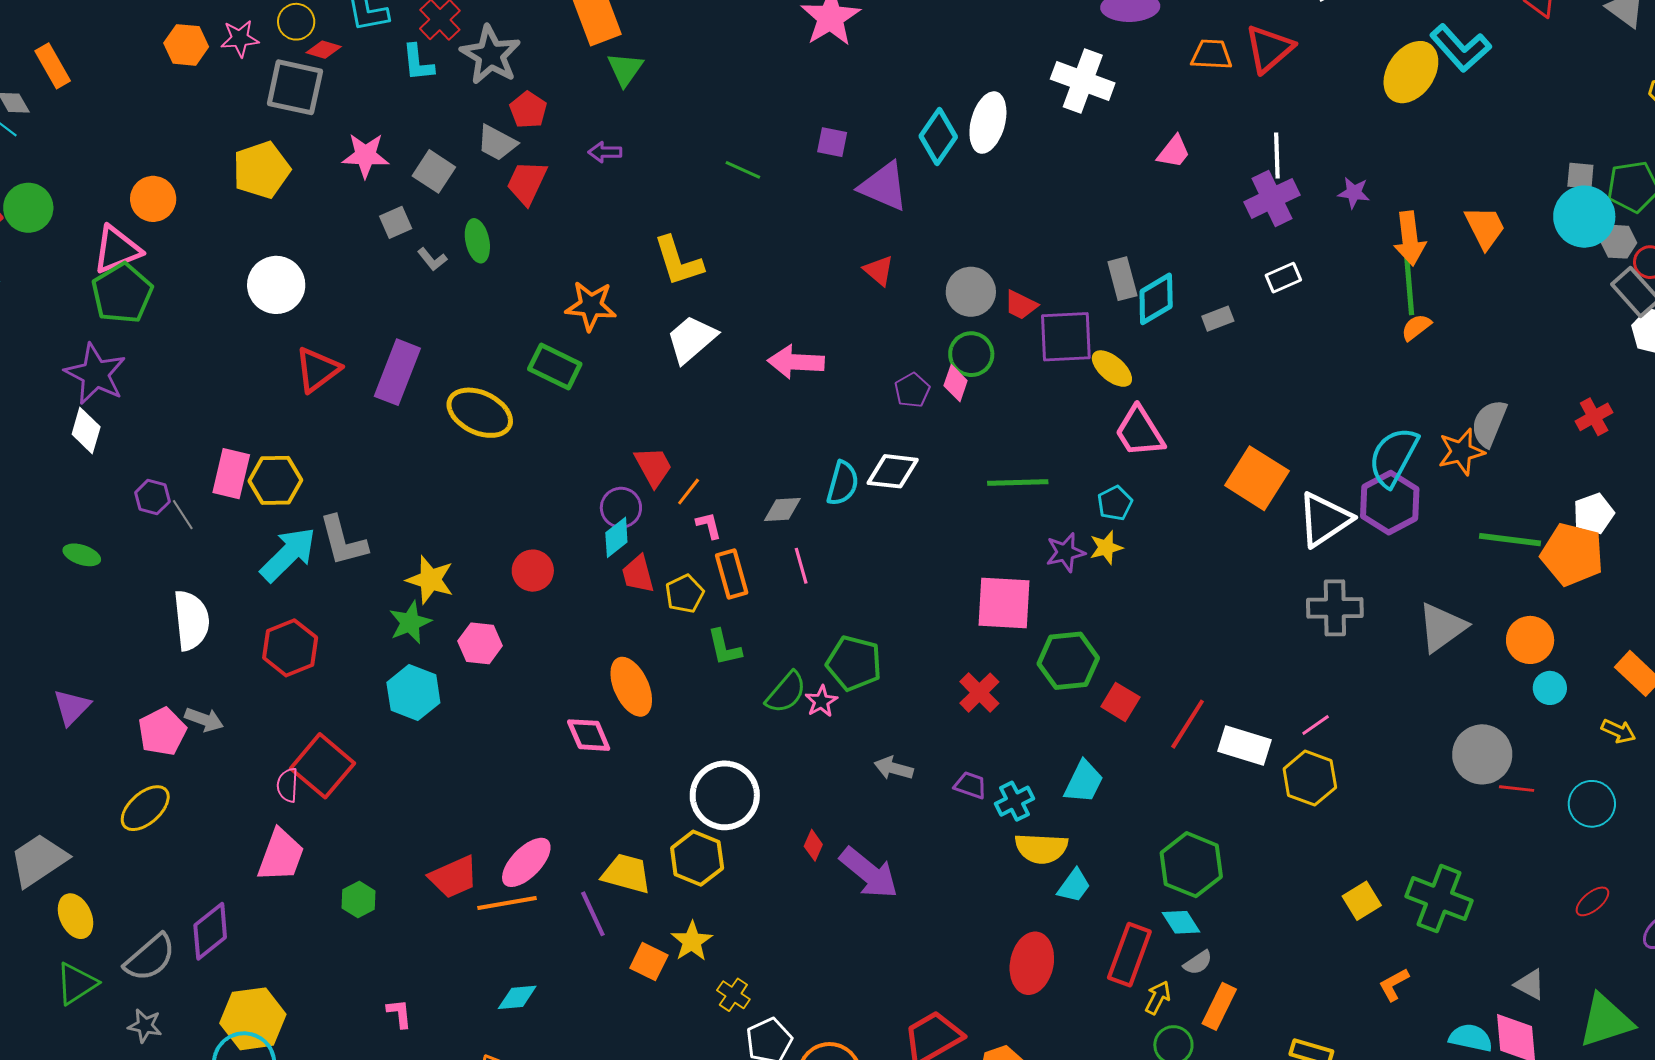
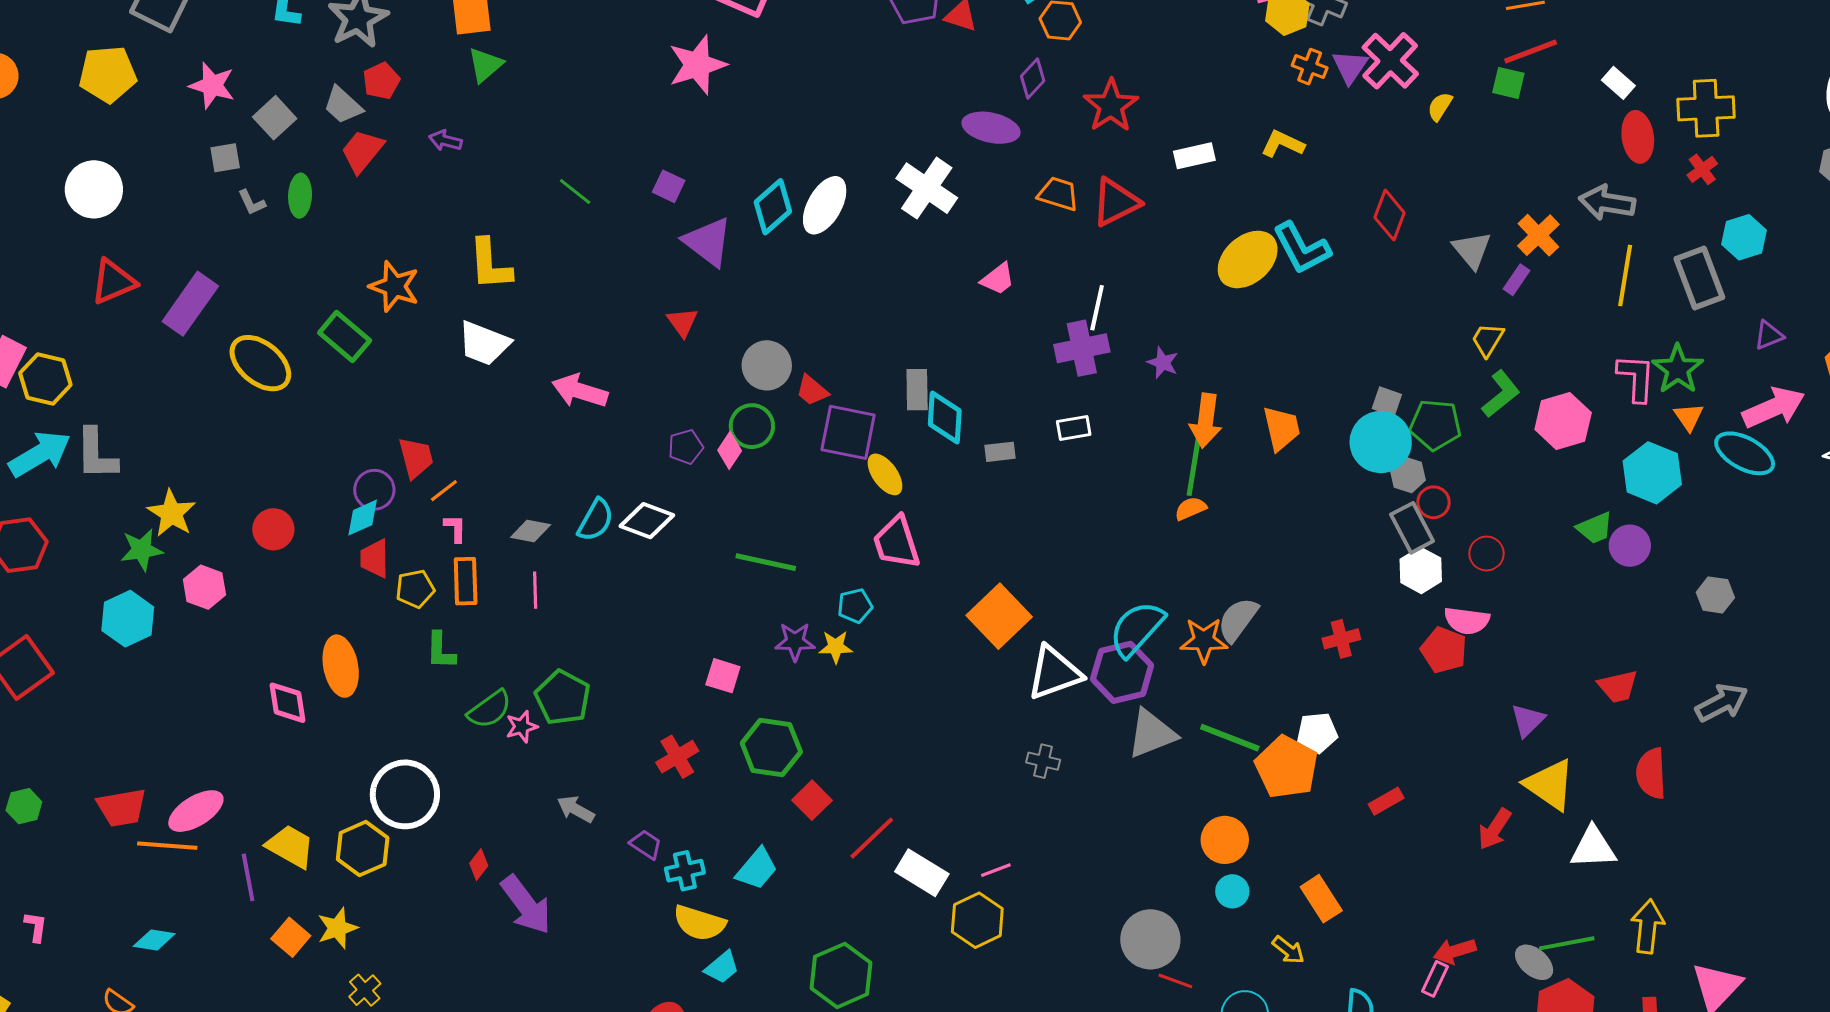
cyan diamond: (1156, 299) -> (945, 417), turned -70
white trapezoid: (692, 339) -> (484, 343), turned -132
pink square: (1004, 603) -> (723, 676), size x0.6
gray cross: (1335, 608) -> (1043, 761), size x0.6
gray triangle: (1442, 627) -> (1152, 734), moved

